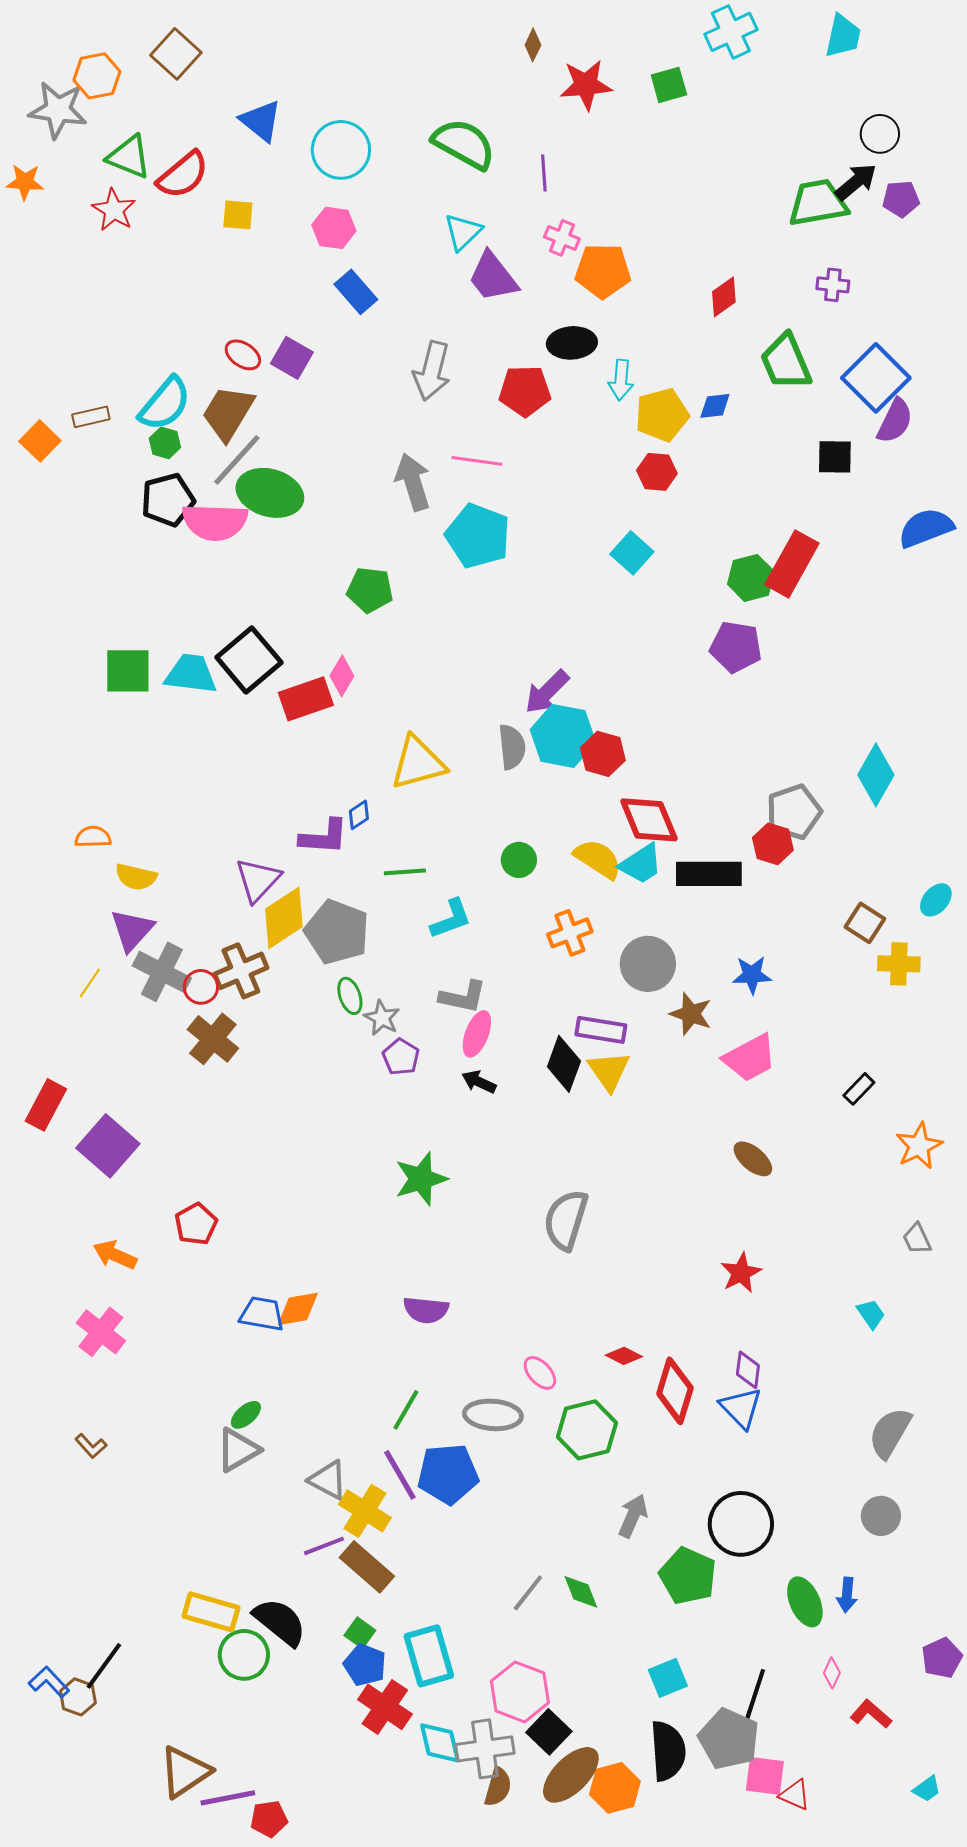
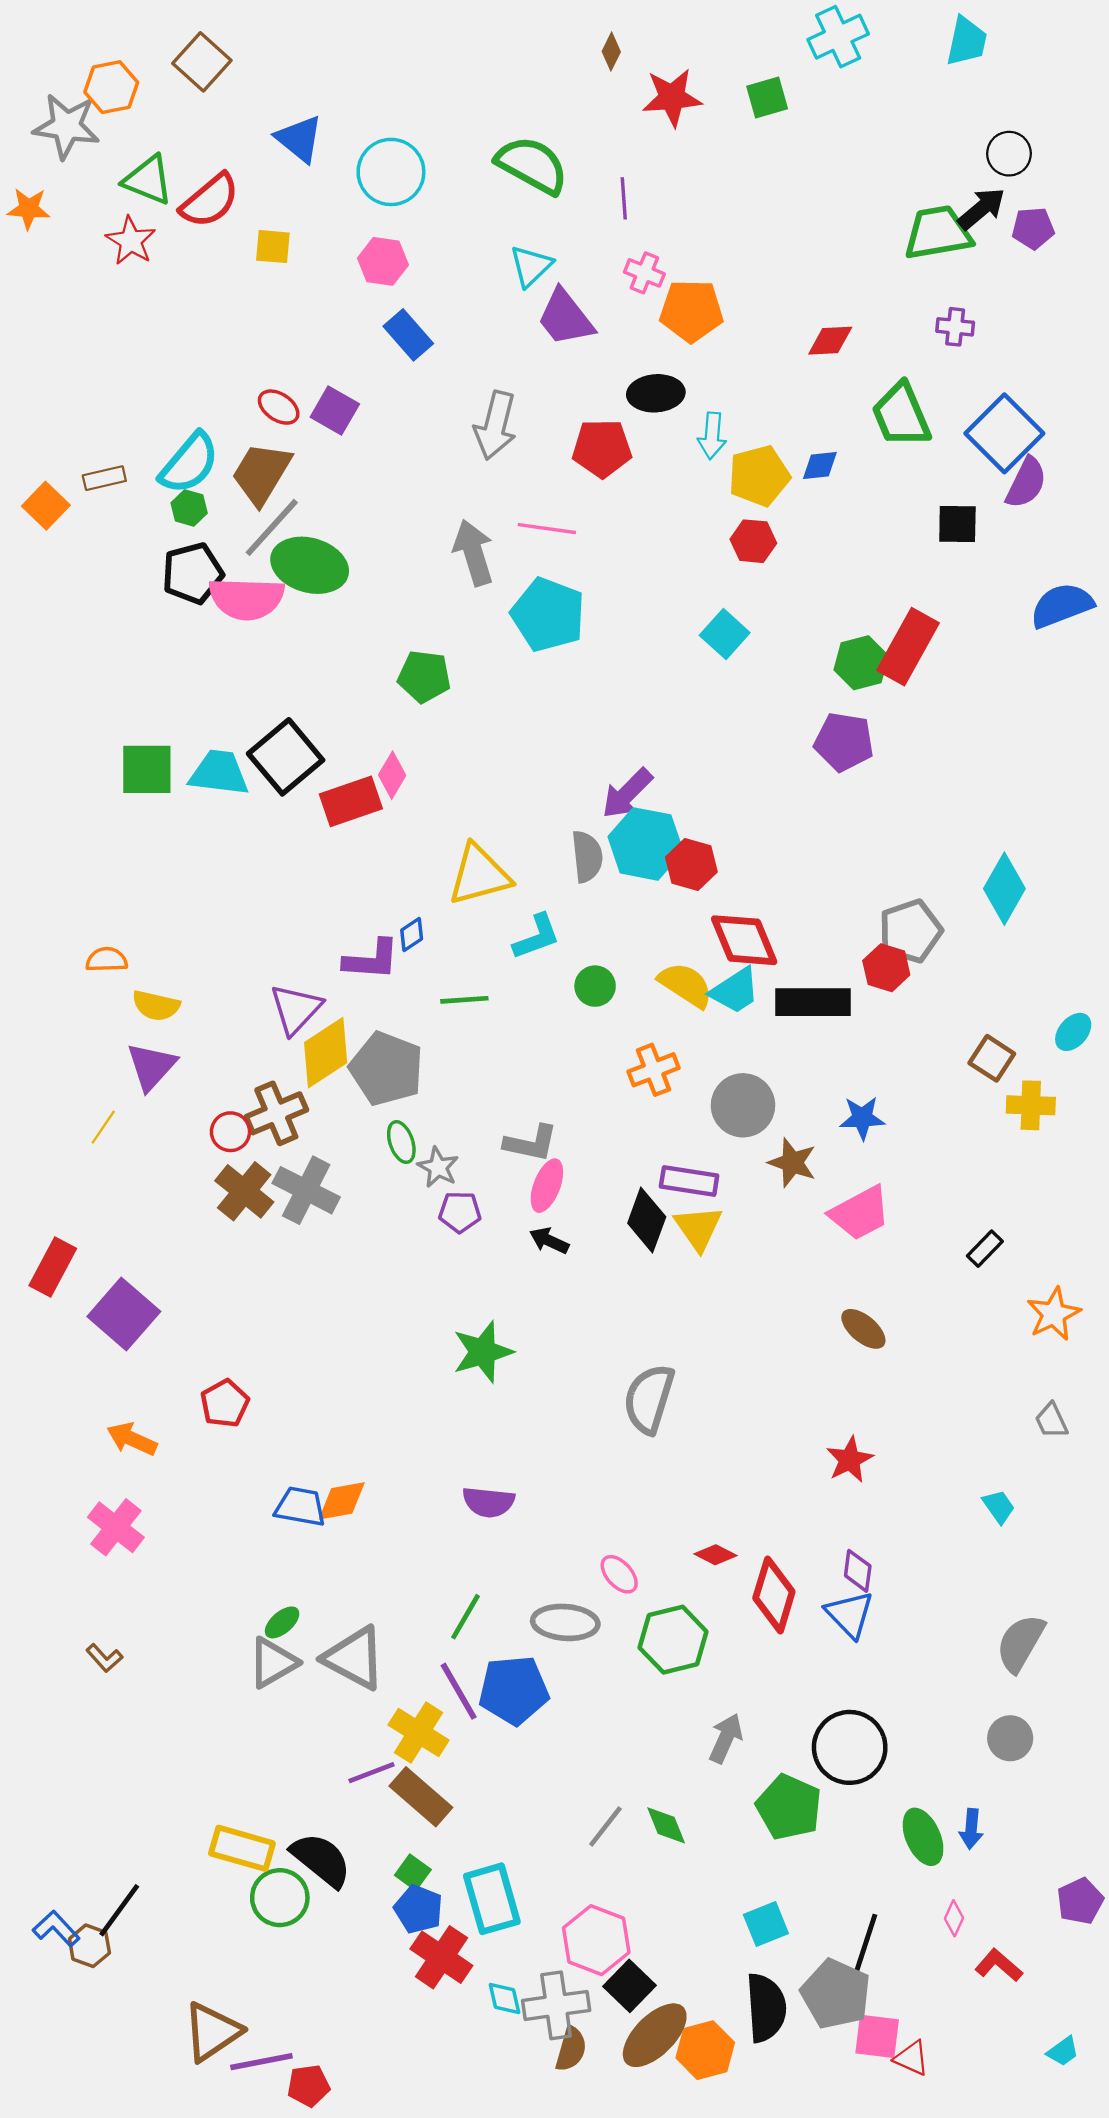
red diamond: (724, 297) -> (830, 341), turned 33
cyan L-shape: (451, 919) -> (537, 937), moved
gray cross: (162, 972) -> (306, 1190), moved
purple pentagon: (401, 1057) -> (460, 1212), turned -30
gray triangle: (328, 1480) -> (354, 1658), moved, size x1.4
cyan diamond: (440, 1743) -> (505, 1999), size x0.7

